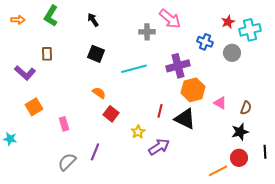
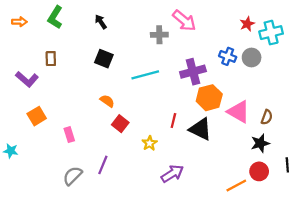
blue cross: (205, 42) -> (228, 56), moved
pink triangle: (220, 103) -> (239, 112), size x1.6
purple arrow: (159, 147) -> (172, 174), moved

